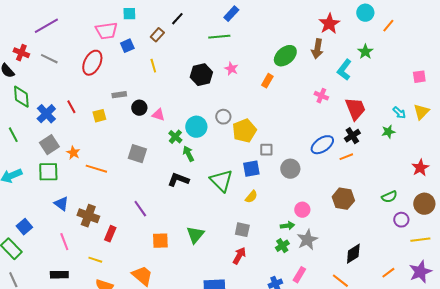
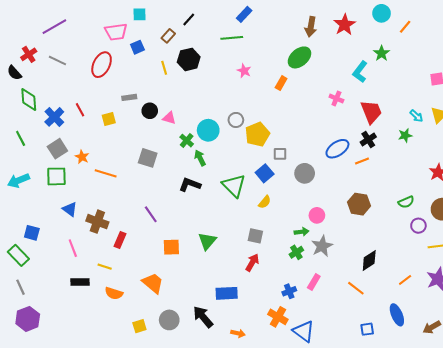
brown arrow: (317, 49) -> (311, 27), moved
red cross: (21, 53) -> (29, 54), turned 35
black hexagon: (201, 75) -> (189, 59), moved
blue square: (251, 169) -> (265, 173), turned -30
blue square: (24, 227) -> (32, 233), turned -35
black rectangle: (59, 275) -> (80, 282), moved

